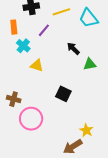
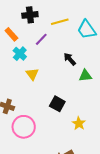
orange rectangle: (14, 27) -> (11, 34), turned -40
yellow triangle: (37, 65) -> (32, 74), turned 32
yellow star: (86, 130) -> (79, 123), moved

